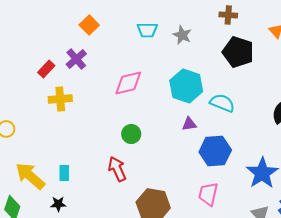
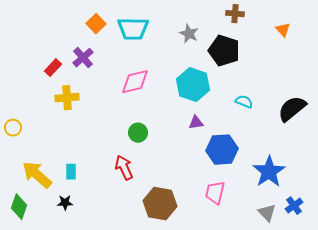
cyan trapezoid: (147, 30) -> (133, 29), moved, size x1.5
black pentagon: (238, 52) -> (224, 51), moved
cyan semicircle: (222, 103) -> (244, 102), moved, size x0.7

